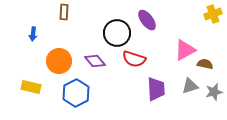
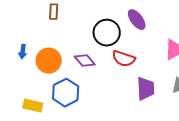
blue arrow: (33, 34) -> (23, 52), moved
yellow rectangle: (31, 87) -> (33, 106), moved

